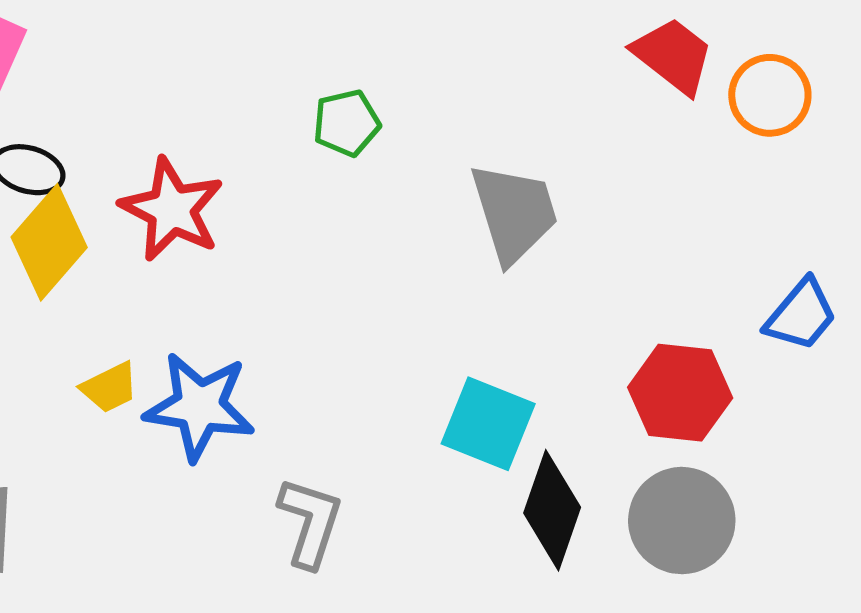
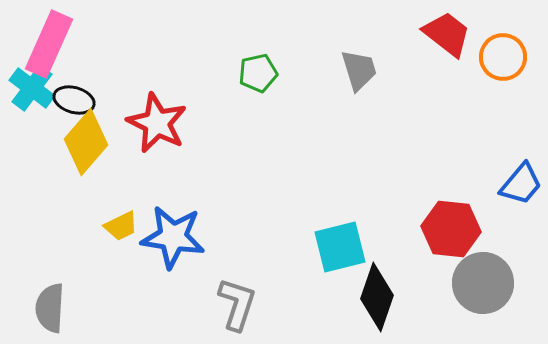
gray trapezoid: (514, 213) -> (359, 70), moved, size x0.7
cyan square: (488, 424) -> (340, 247), turned -36
gray circle: (682, 521) -> (483, 283), moved

